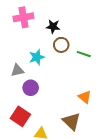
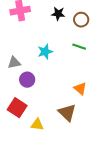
black star: (53, 27) -> (58, 14), moved
brown circle: (61, 45) -> (81, 20), moved
cyan star: (37, 57) -> (45, 52), moved

